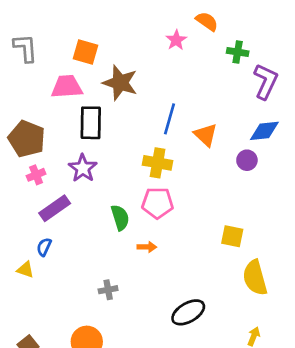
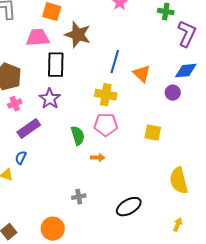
yellow square: (232, 236) -> (153, 133), moved
gray cross: (108, 290) -> (79, 197), moved

